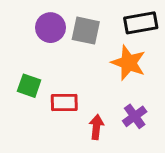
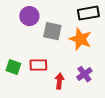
gray square: (86, 31) -> (52, 31), moved
green square: (29, 86) -> (13, 67), moved

